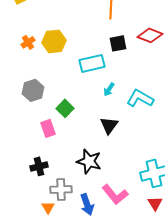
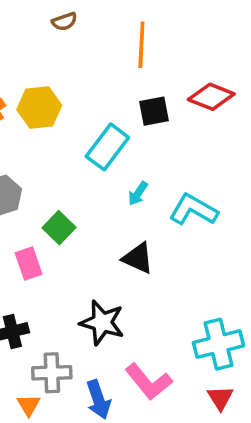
cyan rectangle: (92, 63) -> (107, 147), turned -40
black triangle: (109, 125) -> (138, 258), turned -42

